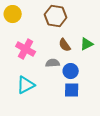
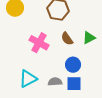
pink cross: (26, 49) -> (39, 43), moved
gray semicircle: (53, 63) -> (55, 82), moved

